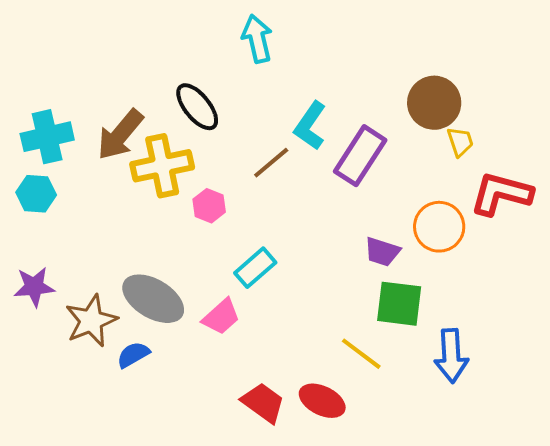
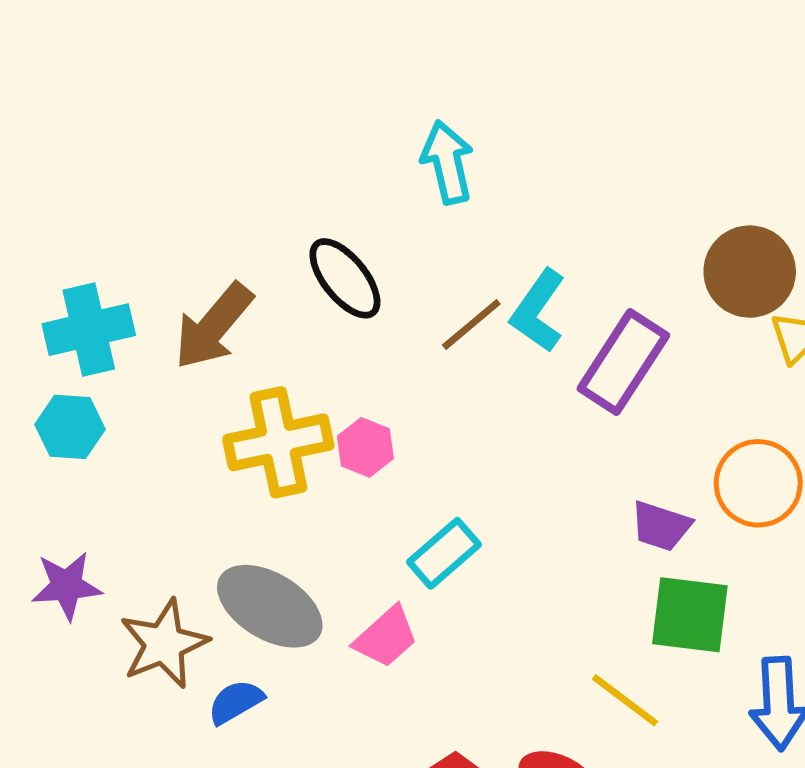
brown line: (271, 163) -> (471, 324), moved
yellow cross: (162, 166) -> (278, 442), moved

